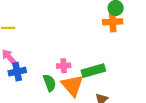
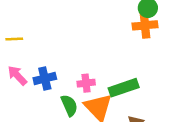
blue cross: (17, 72) -> (45, 78), moved

